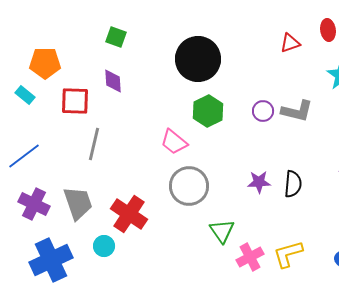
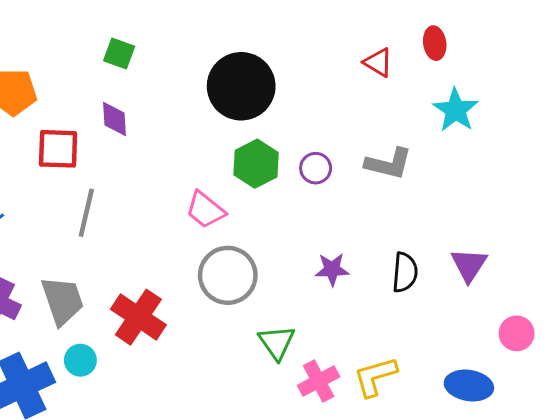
red triangle: (290, 43) -> (378, 62), turned 50
purple circle: (263, 111) -> (316, 168), moved
black semicircle: (293, 184) -> (405, 272), moved
cyan circle: (104, 246) -> (80, 360), moved

